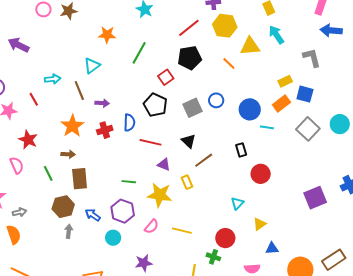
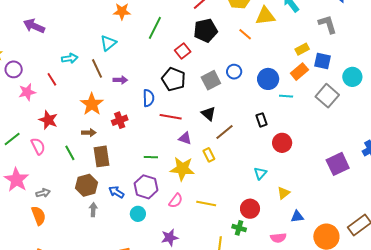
cyan circle: (340, 124) -> (352, 77), moved
red cross: (105, 130) -> (120, 120), moved

